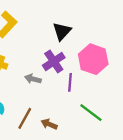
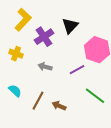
purple cross: (54, 61) -> (44, 37), moved
purple line: (70, 82) -> (77, 70), turned 56

